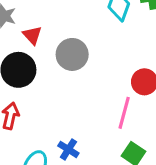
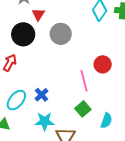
pink line: (124, 113) -> (84, 81), turned -45

